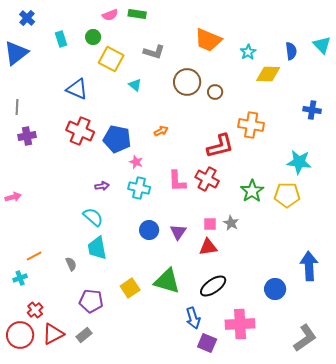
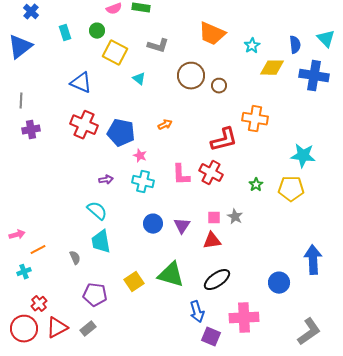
blue cross: (312, 110) -> (314, 76), moved, size x1.6
green star: (252, 191) -> (256, 185), size x0.6
pink arrow: (13, 197) -> (17, 235), moved

